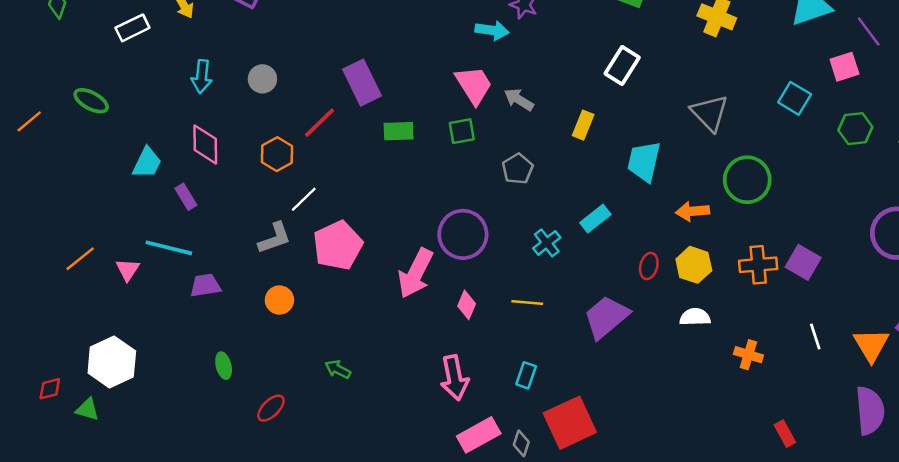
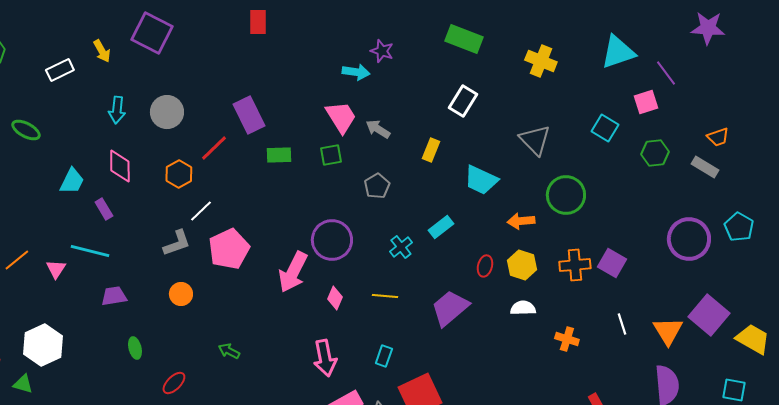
gray circle: (262, 79) -> (167, 112), size x1.4
cyan trapezoid: (644, 161) -> (481, 180), turned -78
purple trapezoid: (205, 285) -> (114, 296), moved

